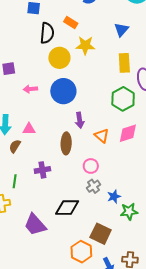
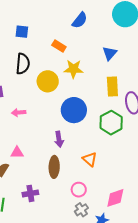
black semicircle: (47, 33) -> (23, 64), moved
blue circle: (63, 91) -> (74, 110), moved
purple arrow: (80, 120) -> (59, 139), moved
pink diamond: (128, 133) -> (115, 198), moved

